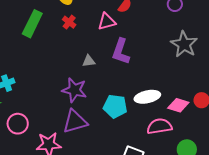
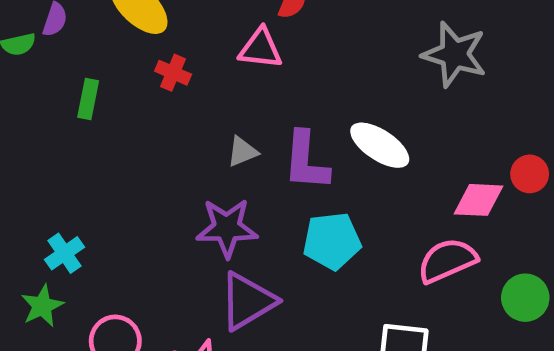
pink triangle: (107, 22) -> (261, 49), turned 36
green rectangle: (32, 24) -> (88, 99), size x0.6
purple L-shape: (121, 51) -> (306, 161), moved
white ellipse: (147, 97) -> (380, 145), moved, turned 60

